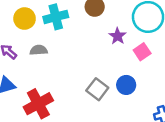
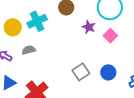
blue circle: (126, 85) -> (108, 72), moved
gray square: (97, 89) -> (81, 72), turned 30

